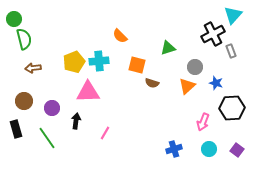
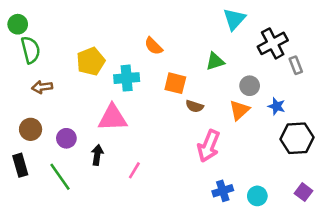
cyan triangle: (233, 15) -> (234, 19), moved
yellow pentagon: (74, 62) -> (91, 61), moved
pink arrow: (203, 122) -> (209, 146), moved, size x1.4
cyan circle: (209, 149) -> (257, 196), moved

